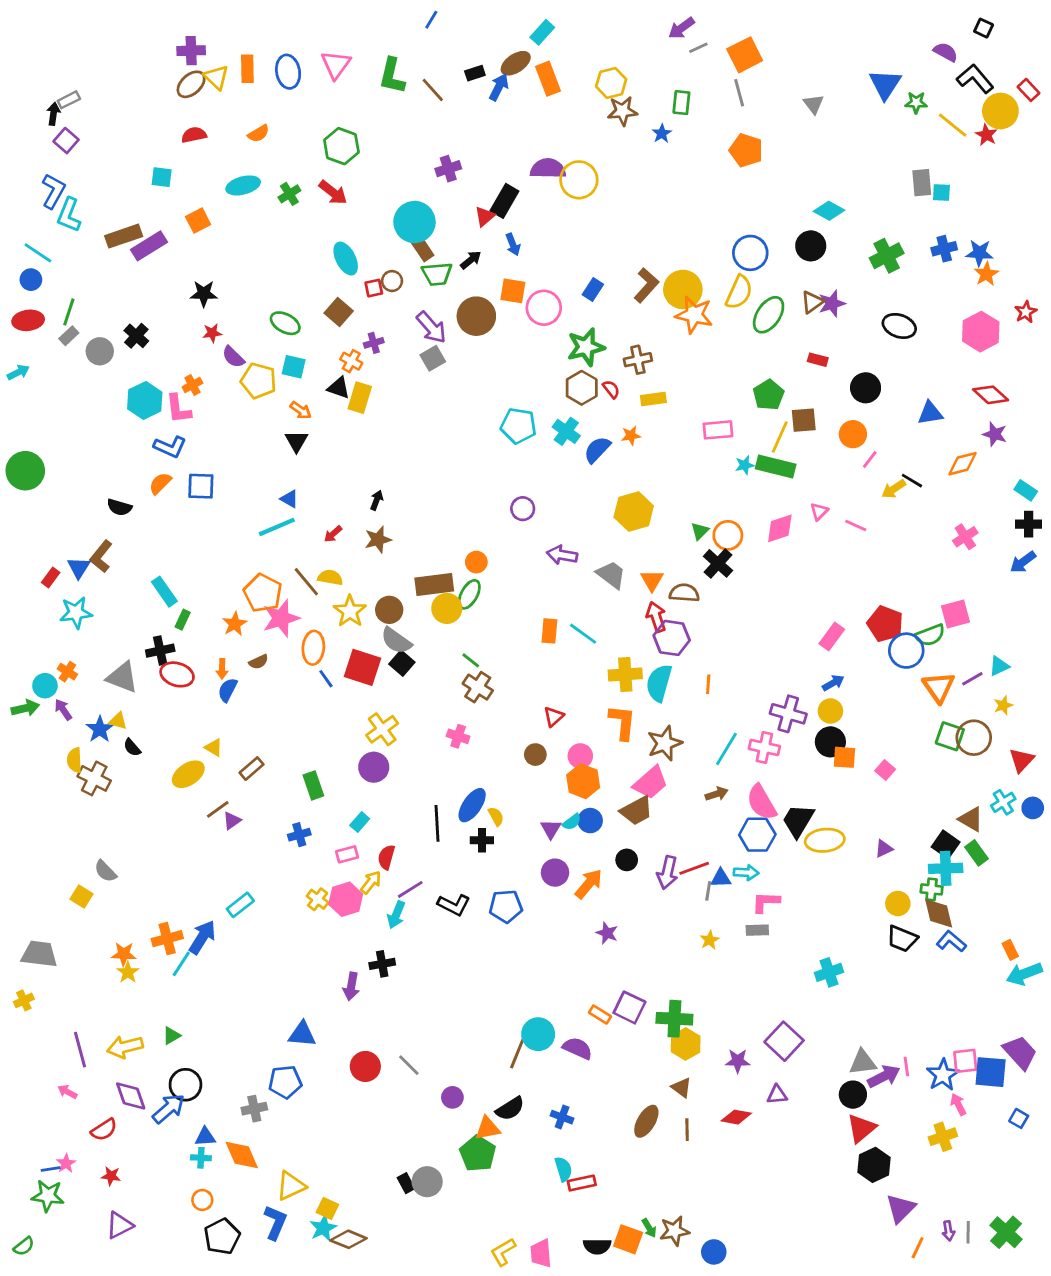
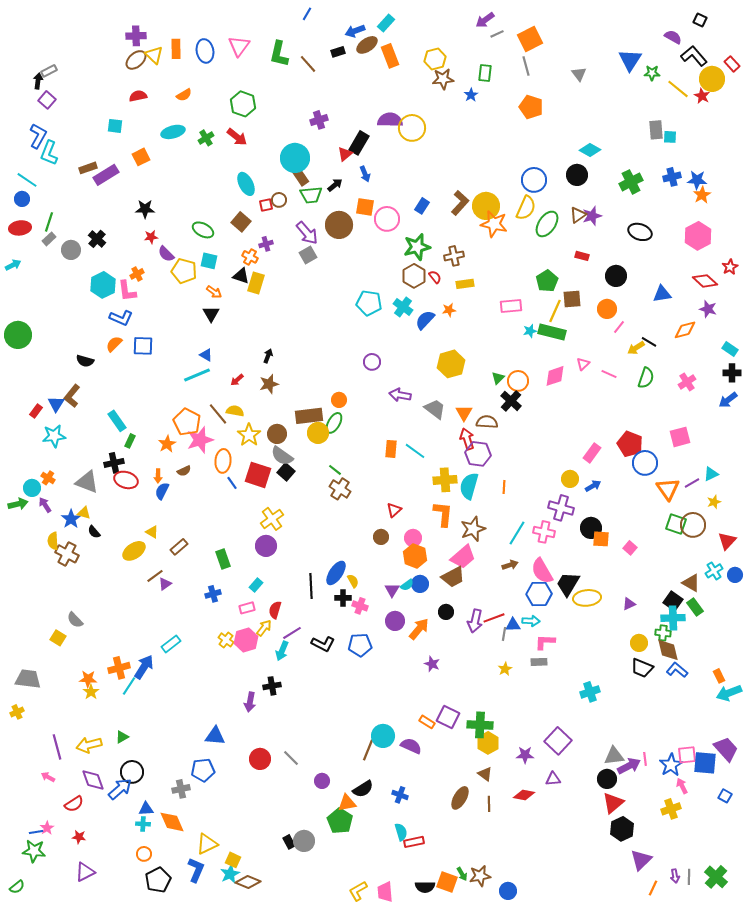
blue arrow: (499, 87) -> (355, 31), moved, turned -138
brown rectangle: (124, 236) -> (88, 168), size x0.7
red star: (1026, 312) -> (730, 267), moved
green semicircle: (930, 635) -> (646, 378), moved, turned -50
yellow circle: (830, 711) -> (570, 479), moved
pink cross: (458, 736) -> (360, 606), moved

